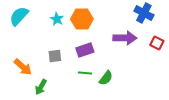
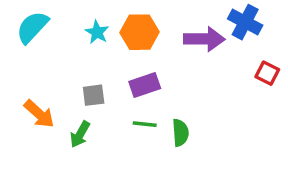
purple arrow: (125, 38) -> (204, 39), moved
green semicircle: (106, 78) -> (180, 133), turned -42
green arrow: (41, 87) -> (80, 134), moved

